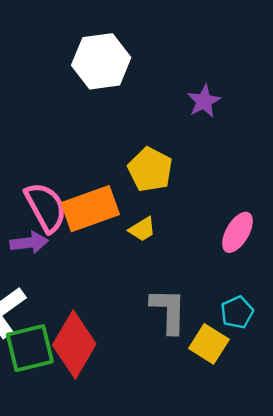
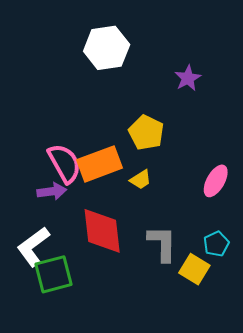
red diamond: (74, 344) -> (102, 231), moved, turned -36

